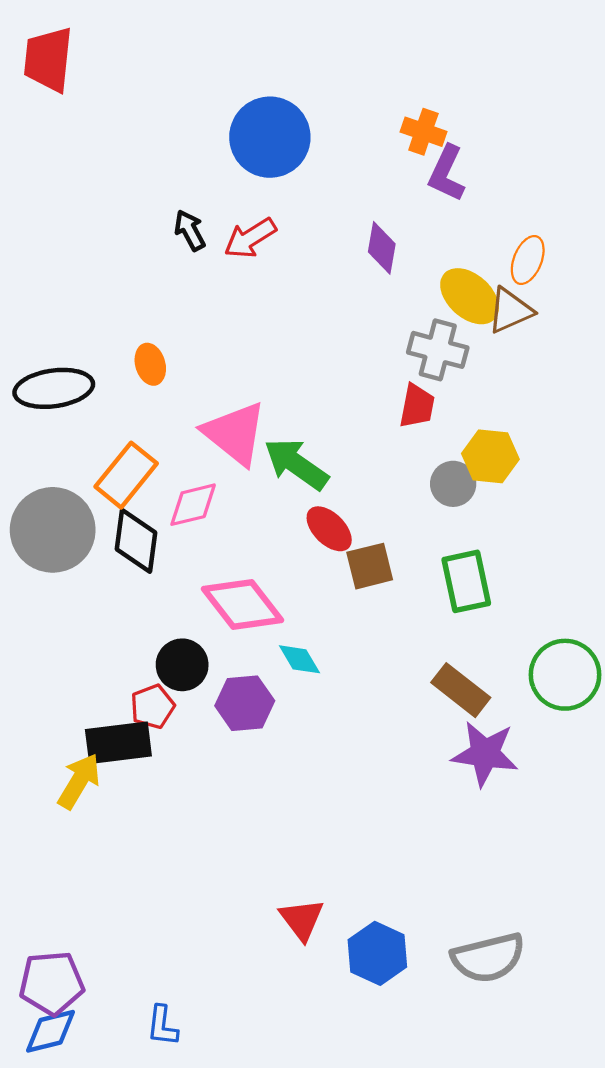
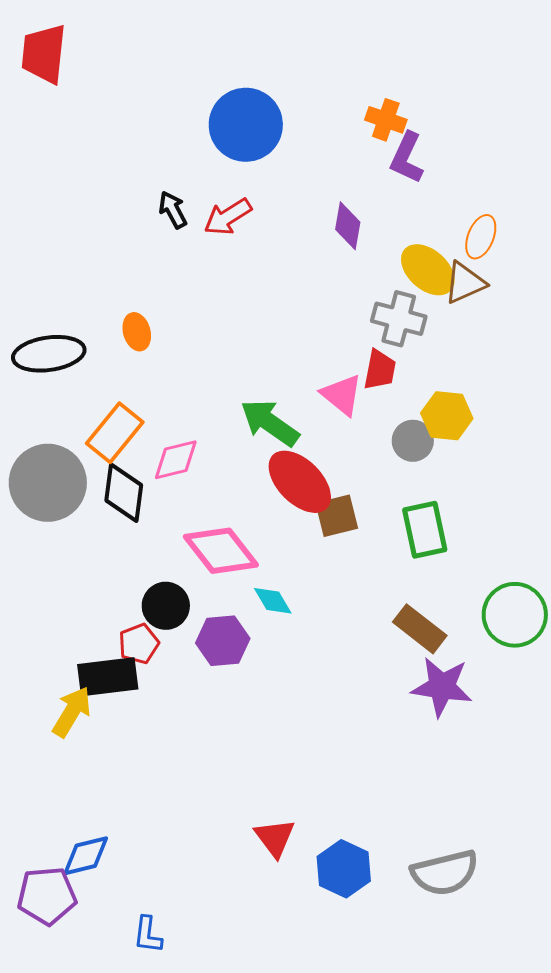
pink triangle: (235, 433) -> (342, 395), moved, size x0.7
red ellipse: (329, 529) -> (300, 482), size x1.5
blue diamond: (50, 1031) -> (86, 856), moved

